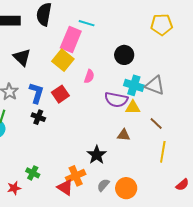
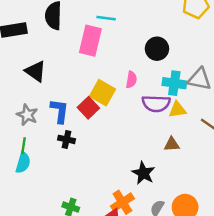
yellow square: (63, 60) -> (102, 93), moved
pink semicircle: (89, 76) -> (131, 80), moved

